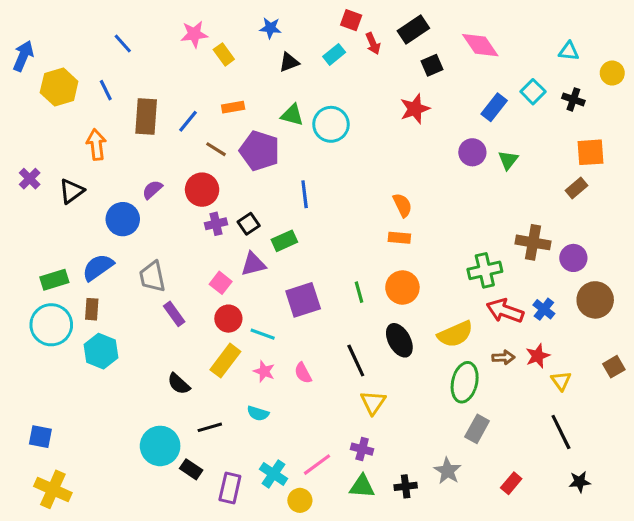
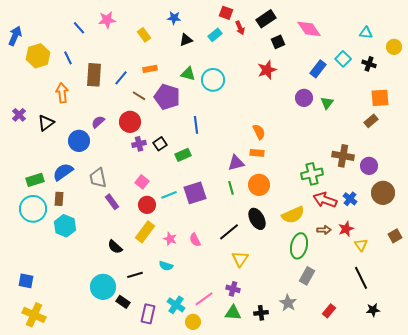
pink star: (194, 34) -> (107, 20), moved
purple triangle: (253, 264) -> (236, 163), moved
cyan line: (263, 334) -> (169, 195), moved, turned -42
black line: (356, 361) -> (229, 232), turned 75

